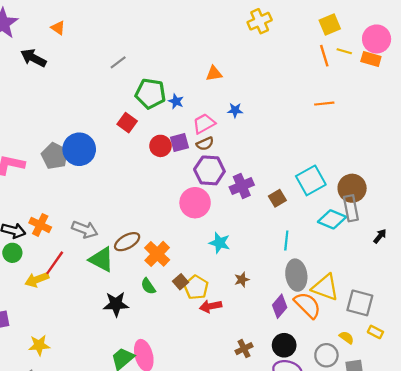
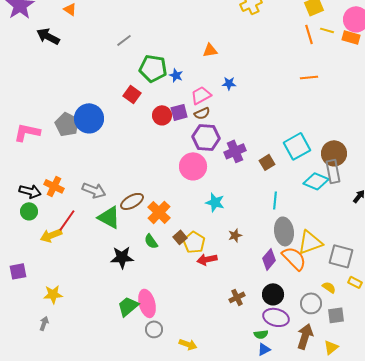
yellow triangle: (325, 287) -> (310, 242), turned -40

